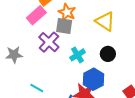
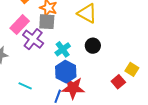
pink rectangle: (36, 15) -> (20, 25), moved
blue hexagon: (93, 79) -> (66, 72), moved

